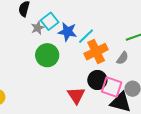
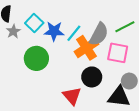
gray star: (38, 28) -> (13, 31), moved
gray semicircle: (122, 58) -> (99, 34), moved, size x1.6
pink square: (112, 87) -> (118, 53), moved

